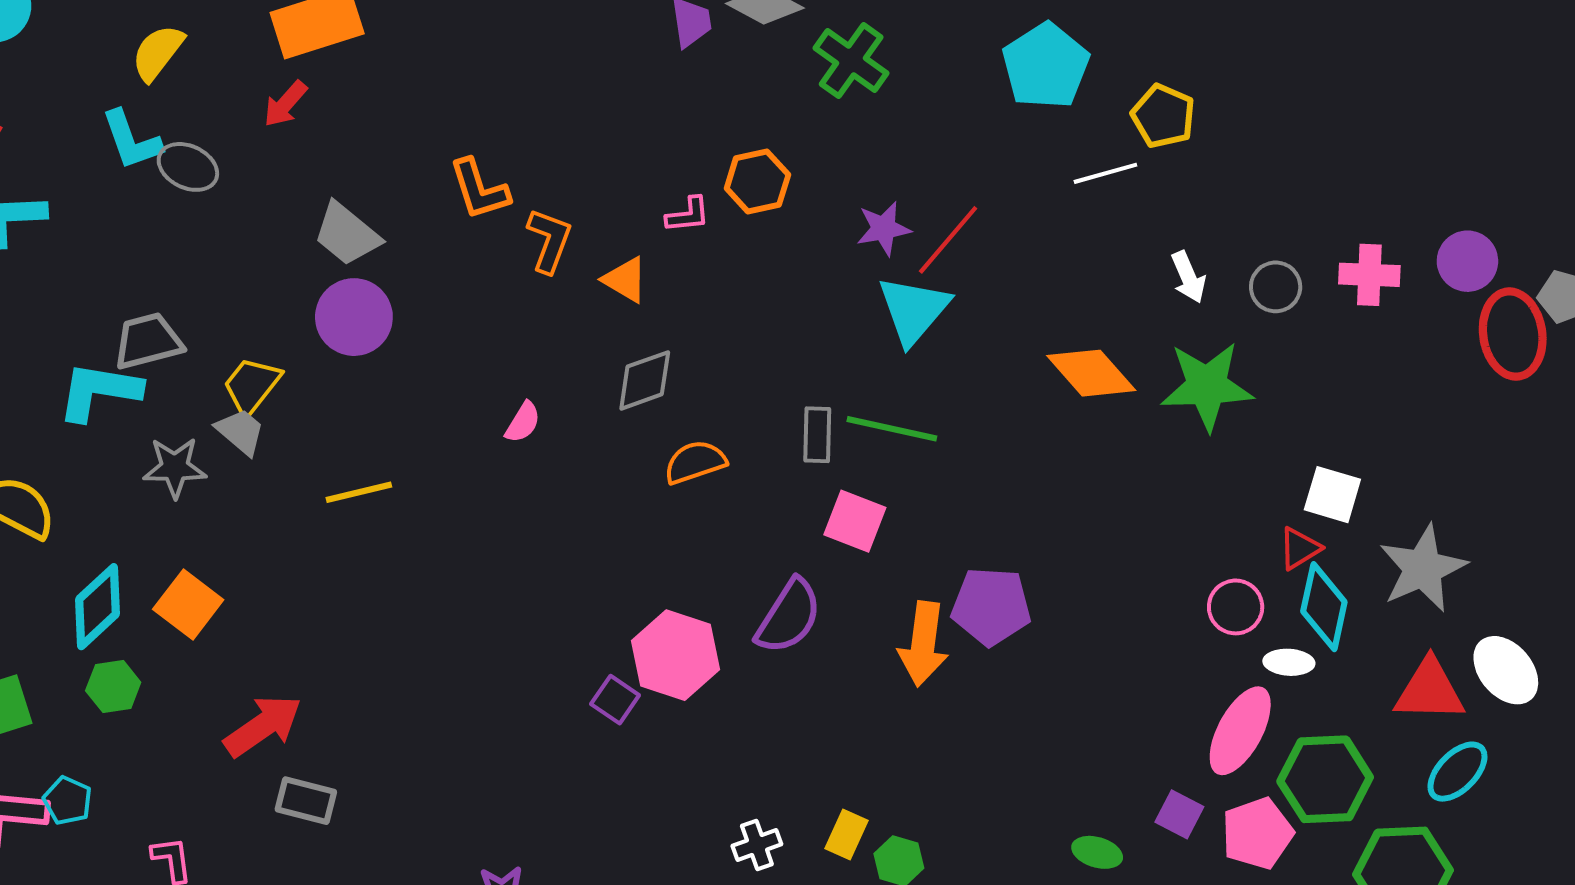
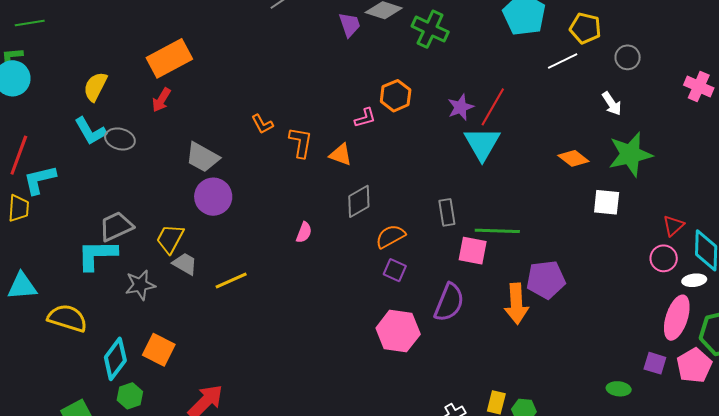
orange L-shape: (479, 189) -> (262, 124), size x0.7
pink cross: (1369, 275) -> (699, 86), turned 32
gray circle: (1276, 287) -> (628, 57), moved
orange diamond: (1091, 373) -> (573, 158), size x0.7
green line: (892, 429) -> (497, 231), moved
gray trapezoid: (240, 432) -> (185, 264), moved
white square: (1332, 495) -> (607, 202), moved
red triangle: (1300, 548) -> (673, 226), moved
purple square: (615, 700) -> (395, 270), moved

